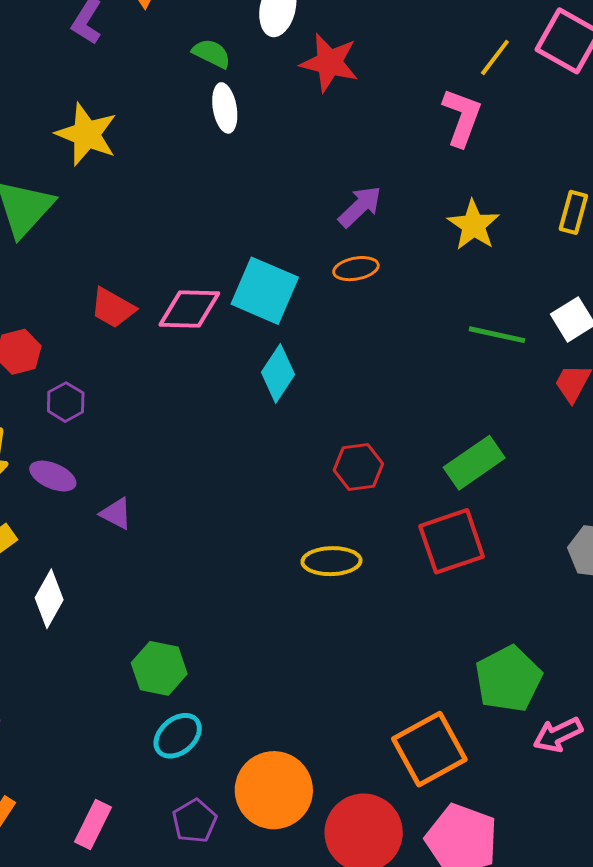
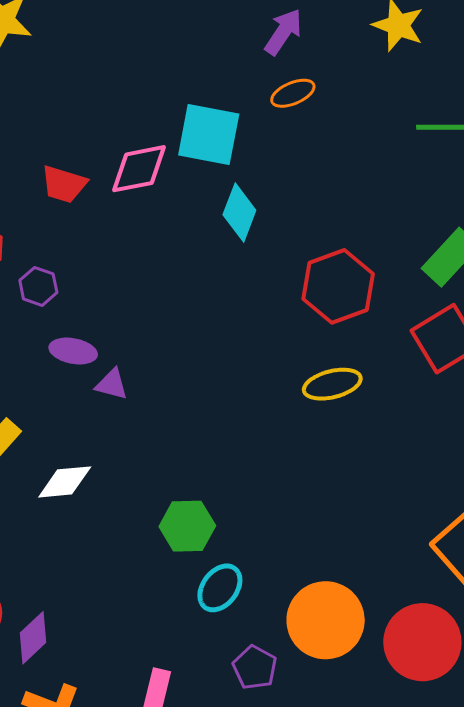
red hexagon: (358, 467) -> (338, 286), size x1.5
purple ellipse: (53, 476) -> (73, 351), moved
white diamond: (49, 599) -> (65, 482), turned 68

